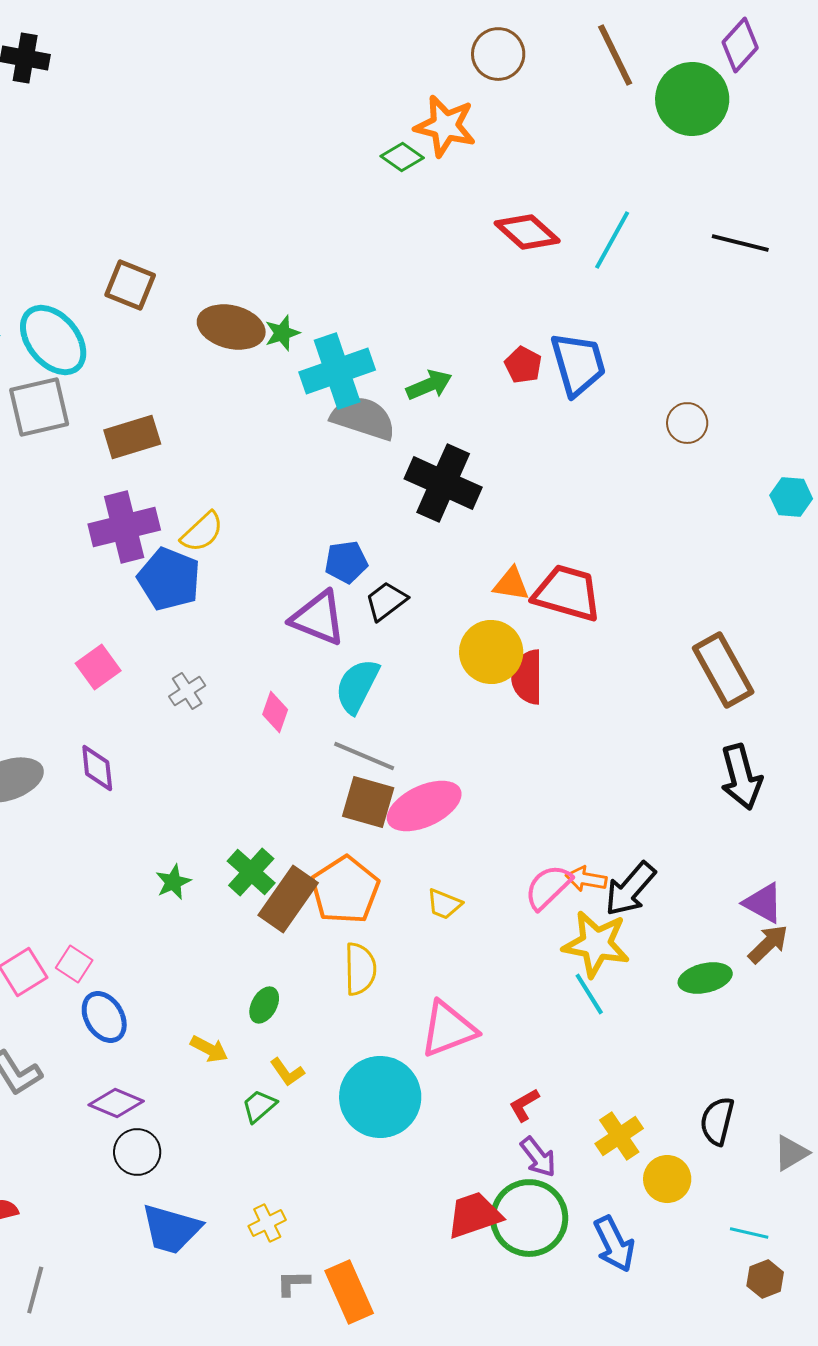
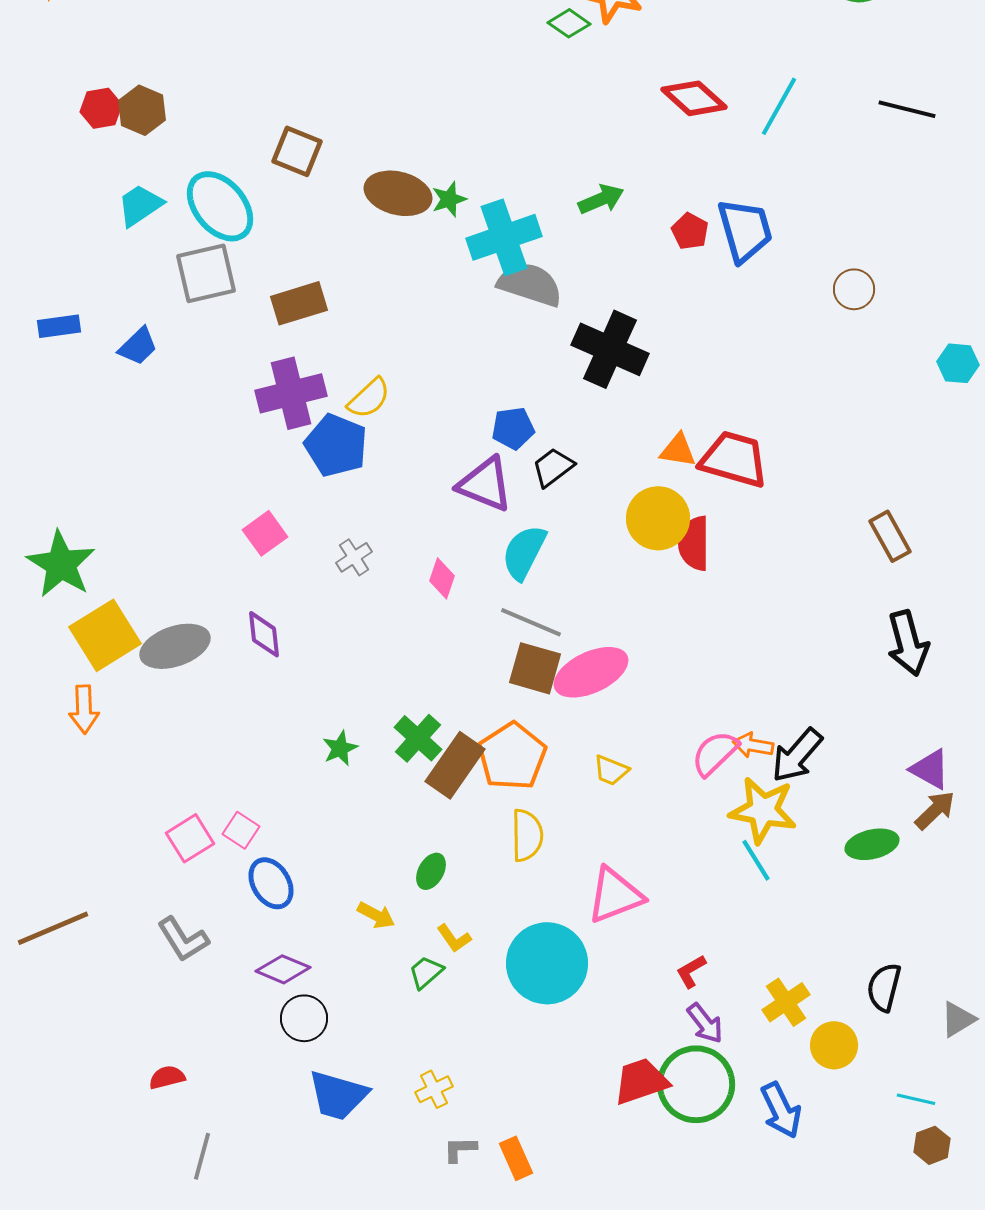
green arrow: (429, 385) -> (601, 199), moved
brown rectangle: (723, 670) -> (890, 536), size x0.7
orange rectangle: (349, 1292) -> (516, 1158), size x0.7

